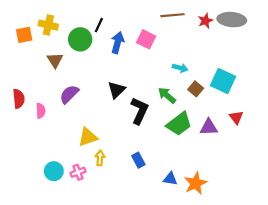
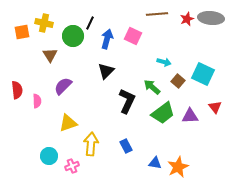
black triangle: (116, 90) -> (106, 71), moved
yellow triangle: (88, 137) -> (68, 123), moved
yellow arrow: (100, 158) -> (91, 144), size x1.6
pink cross: (78, 172) -> (72, 166), moved

